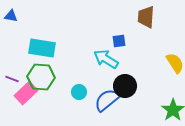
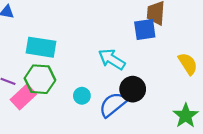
blue square: (119, 41) -> (145, 30), moved, size x1.5

